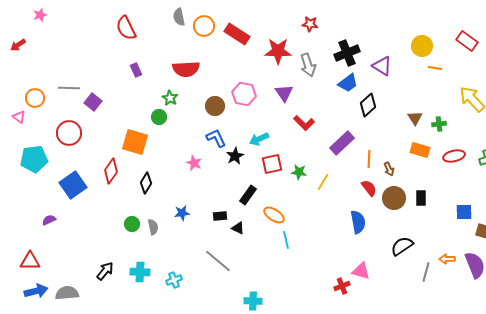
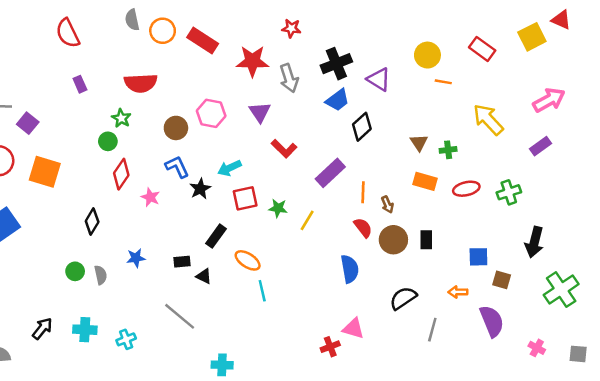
orange square: (135, 142) -> (45, 172), moved
red diamond: (111, 171) -> (121, 174), moved
orange arrow: (447, 259) -> (458, 292), moved

